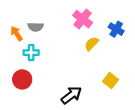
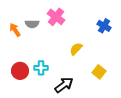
pink cross: (83, 19) -> (56, 17), moved
yellow semicircle: (92, 44) -> (76, 49), moved
cyan cross: (31, 53) -> (41, 68), moved

